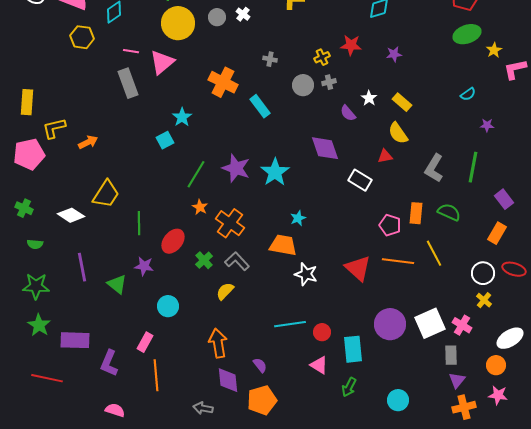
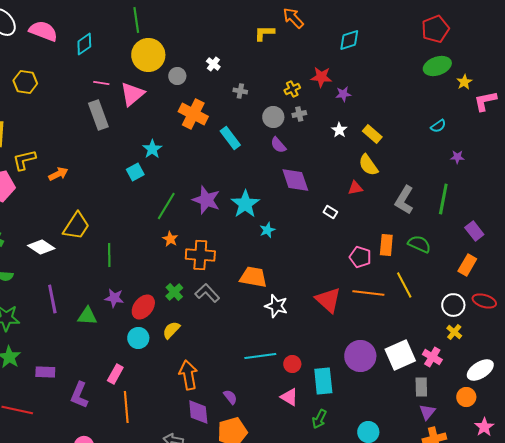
white cross: (243, 14) -> (213, 64), moved
gray circle: (217, 17) -> (177, 76), moved
yellow hexagon: (82, 37) -> (25, 82), moved
purple star: (394, 54) -> (343, 94), moved
purple semicircle: (348, 113) -> (278, 145), moved
white rectangle: (360, 180) -> (330, 212), size x0.6
cyan star: (298, 218) -> (267, 230), moved
orange cross: (230, 223) -> (200, 255), turned -32
red ellipse: (173, 241) -> (143, 307), moved
green triangle: (117, 284) -> (87, 316), turned -35
yellow semicircle: (225, 291) -> (171, 330), moved
purple rectangle: (75, 340) -> (45, 372), size x0.7
pink star: (498, 395) -> (484, 427), moved, turned 30

